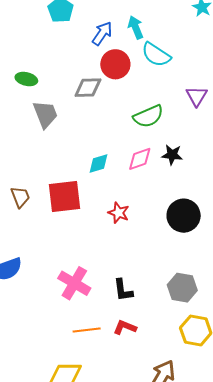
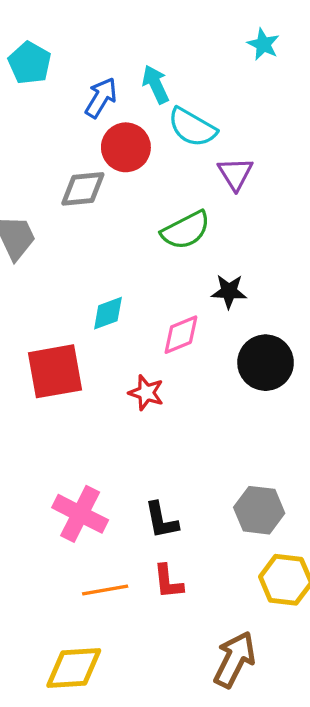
purple triangle: (197, 96) -> (235, 174), moved
pink diamond: (140, 159) -> (181, 335), moved
black circle: (184, 216) -> (266, 363), moved
red L-shape: (125, 327) -> (168, 582), turned -115

